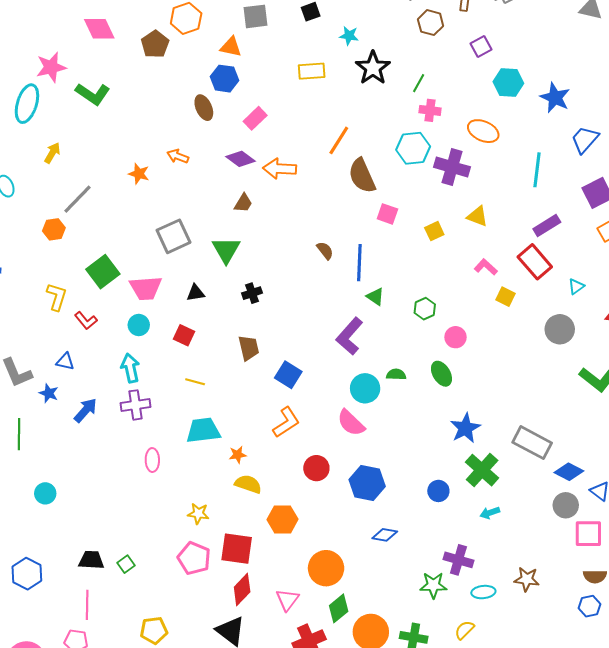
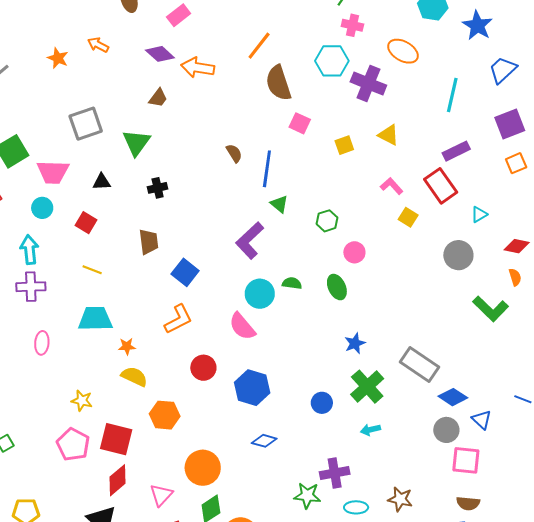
blue star: (465, 428) -> (355, 343), size x0.7
purple cross: (458, 560) -> (335, 473), turned -32

